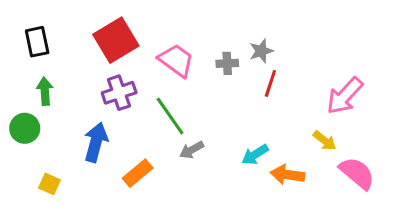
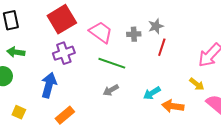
green arrow: (45, 91) -> (16, 52), turned -78
green line: (170, 116) -> (112, 63), moved, turned -36
orange rectangle: (138, 173) -> (65, 115), moved

